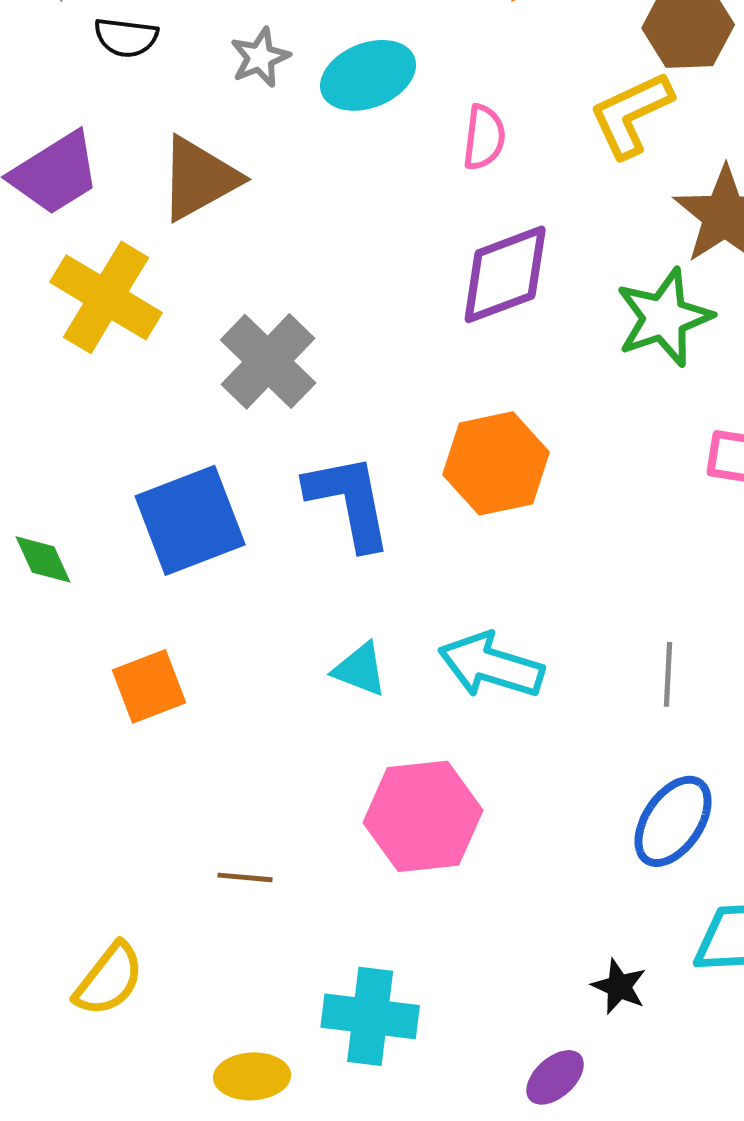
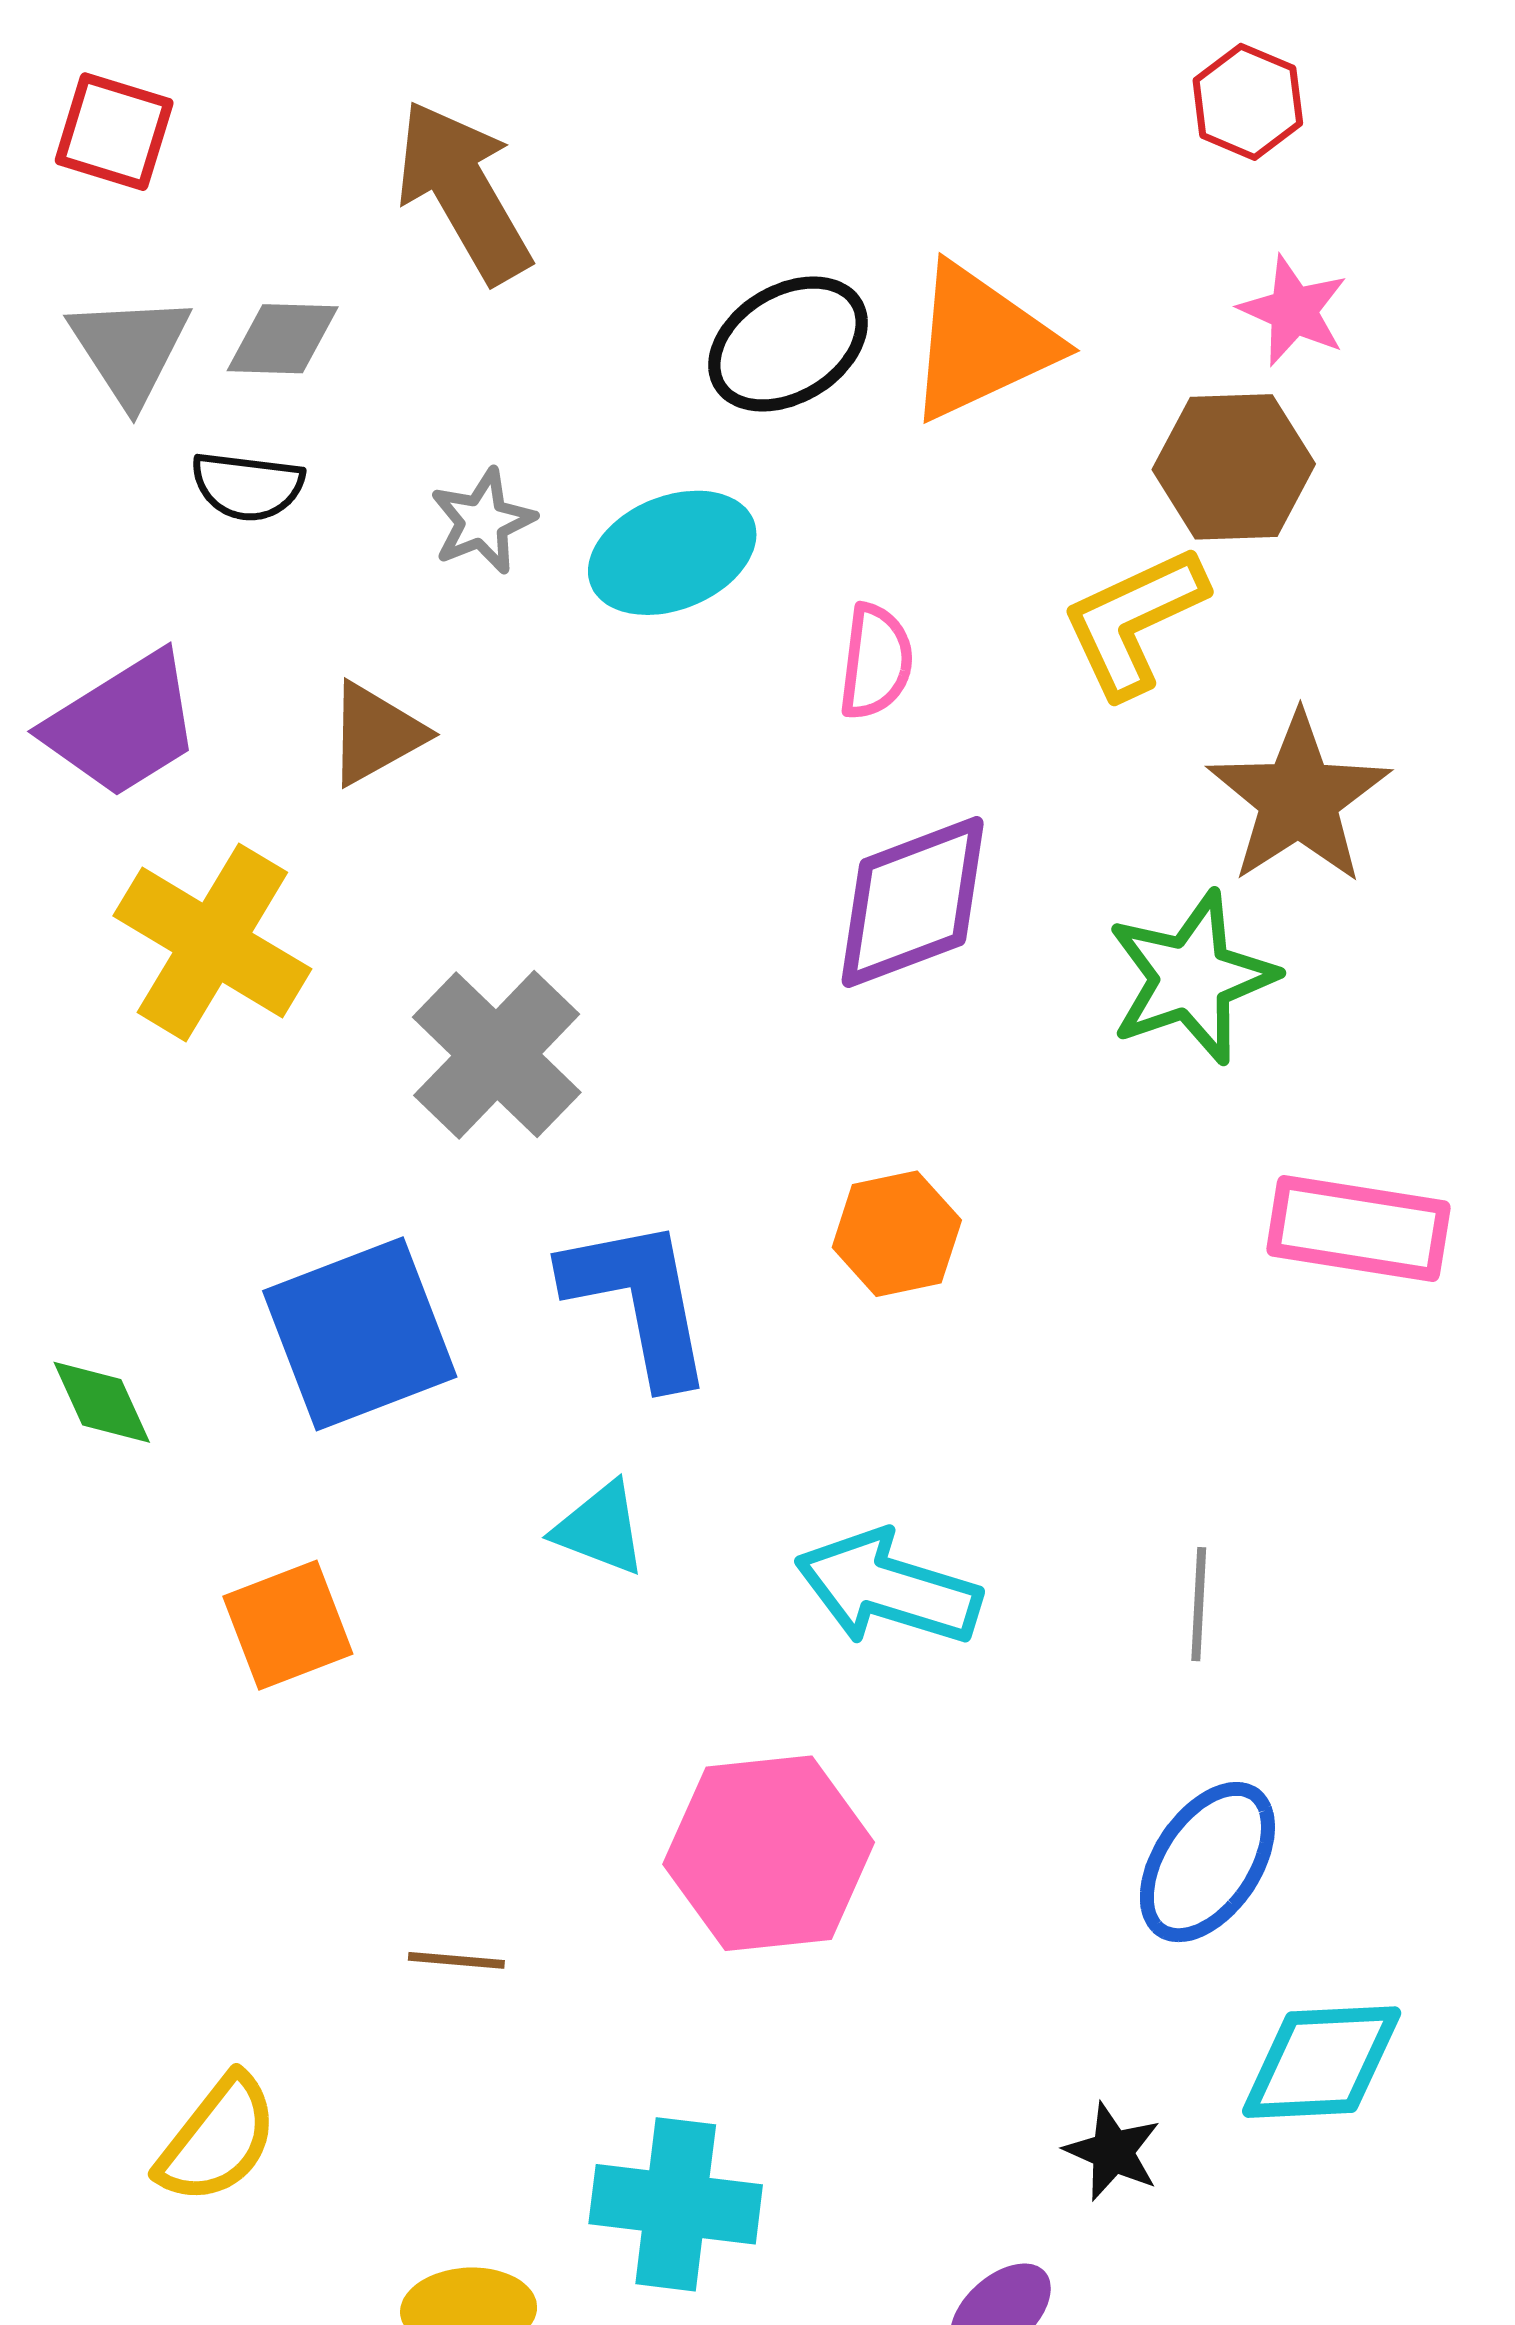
brown triangle: (199, 178) -> (376, 734), size x0.7
orange hexagon: (496, 463) -> (897, 1234), size x0.7
cyan triangle: (360, 669) -> (600, 1529), moved

